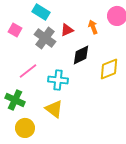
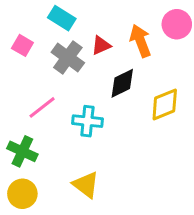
orange arrow: (93, 27) -> (140, 41), size x1.5
yellow triangle: (54, 109) -> (86, 185), moved
yellow circle: (25, 128) -> (22, 194), moved

